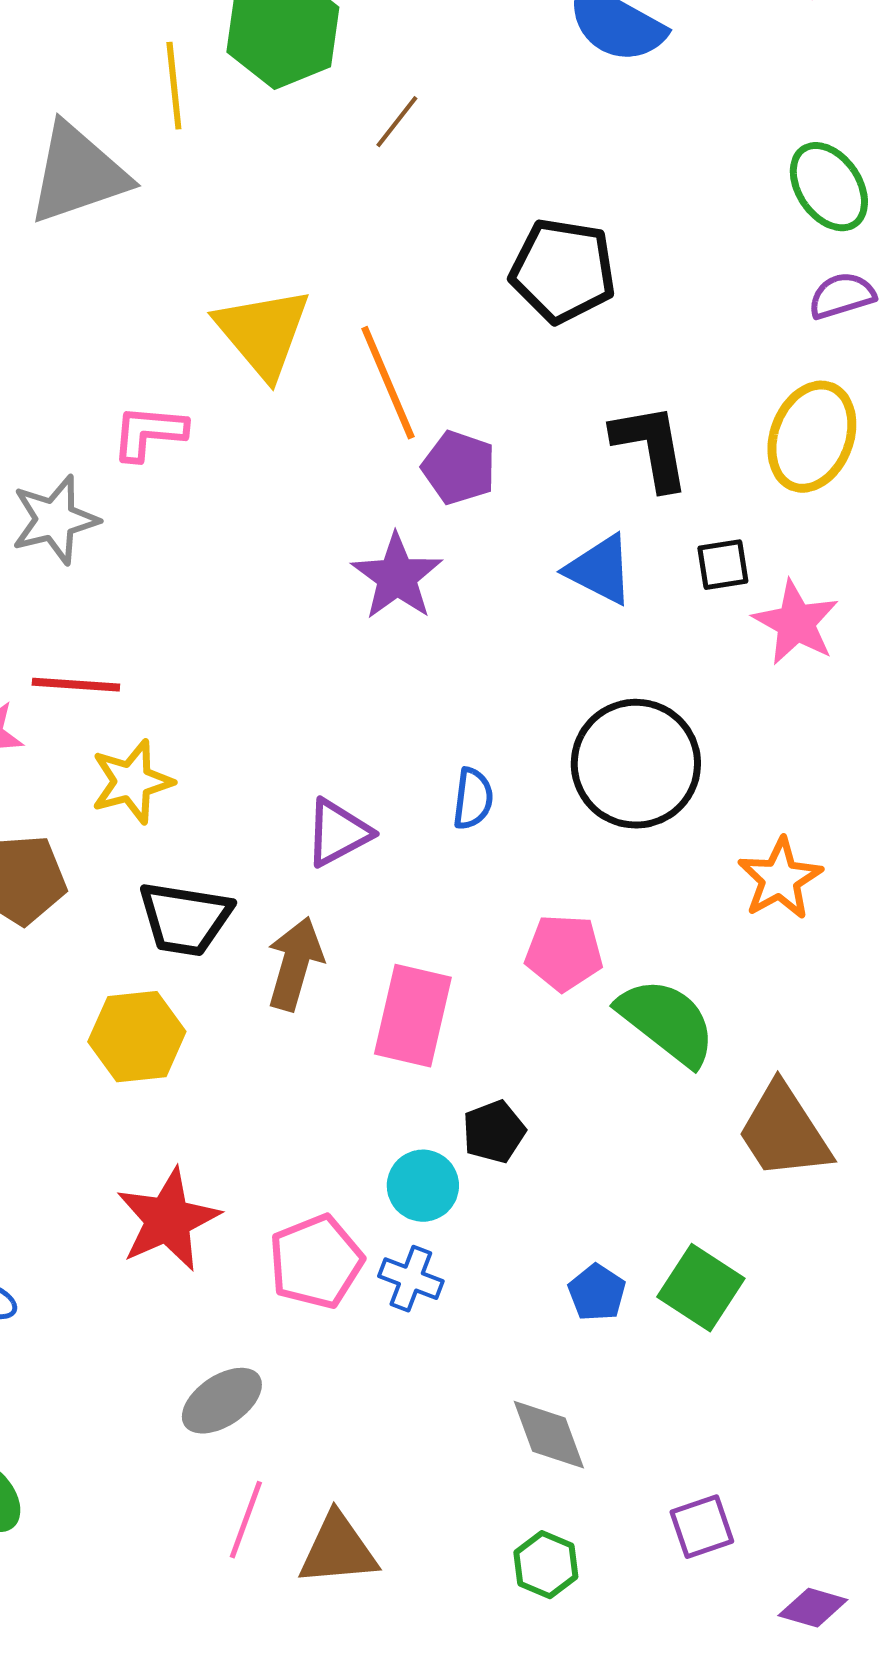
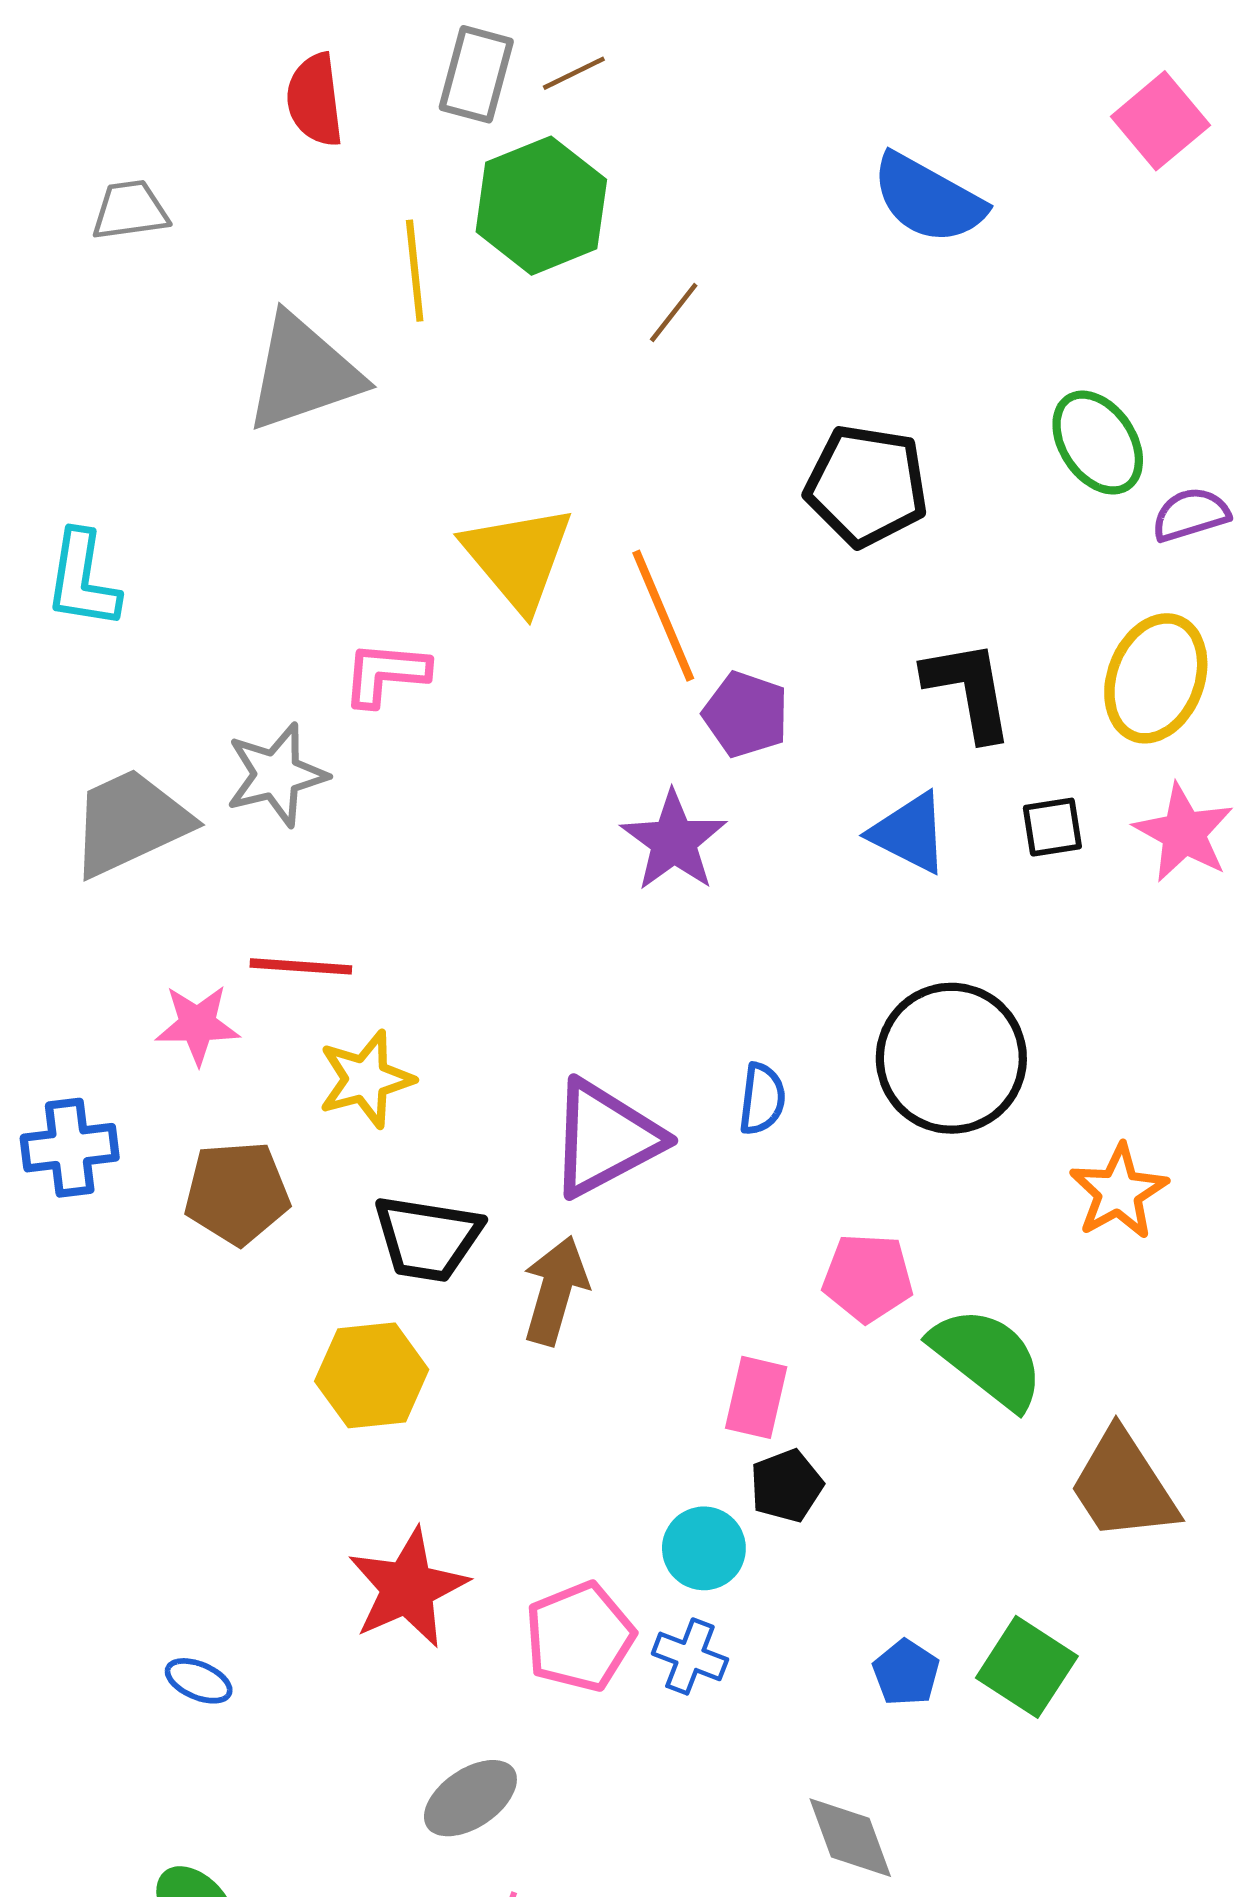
green ellipse: (829, 187) -> (1098, 443), moved
pink star: (796, 623) -> (1184, 833), moved
purple triangle: (338, 833) -> (605, 1138), size x1.5
pink rectangle: (413, 1016) -> (756, 1397), moved, size x0.7

